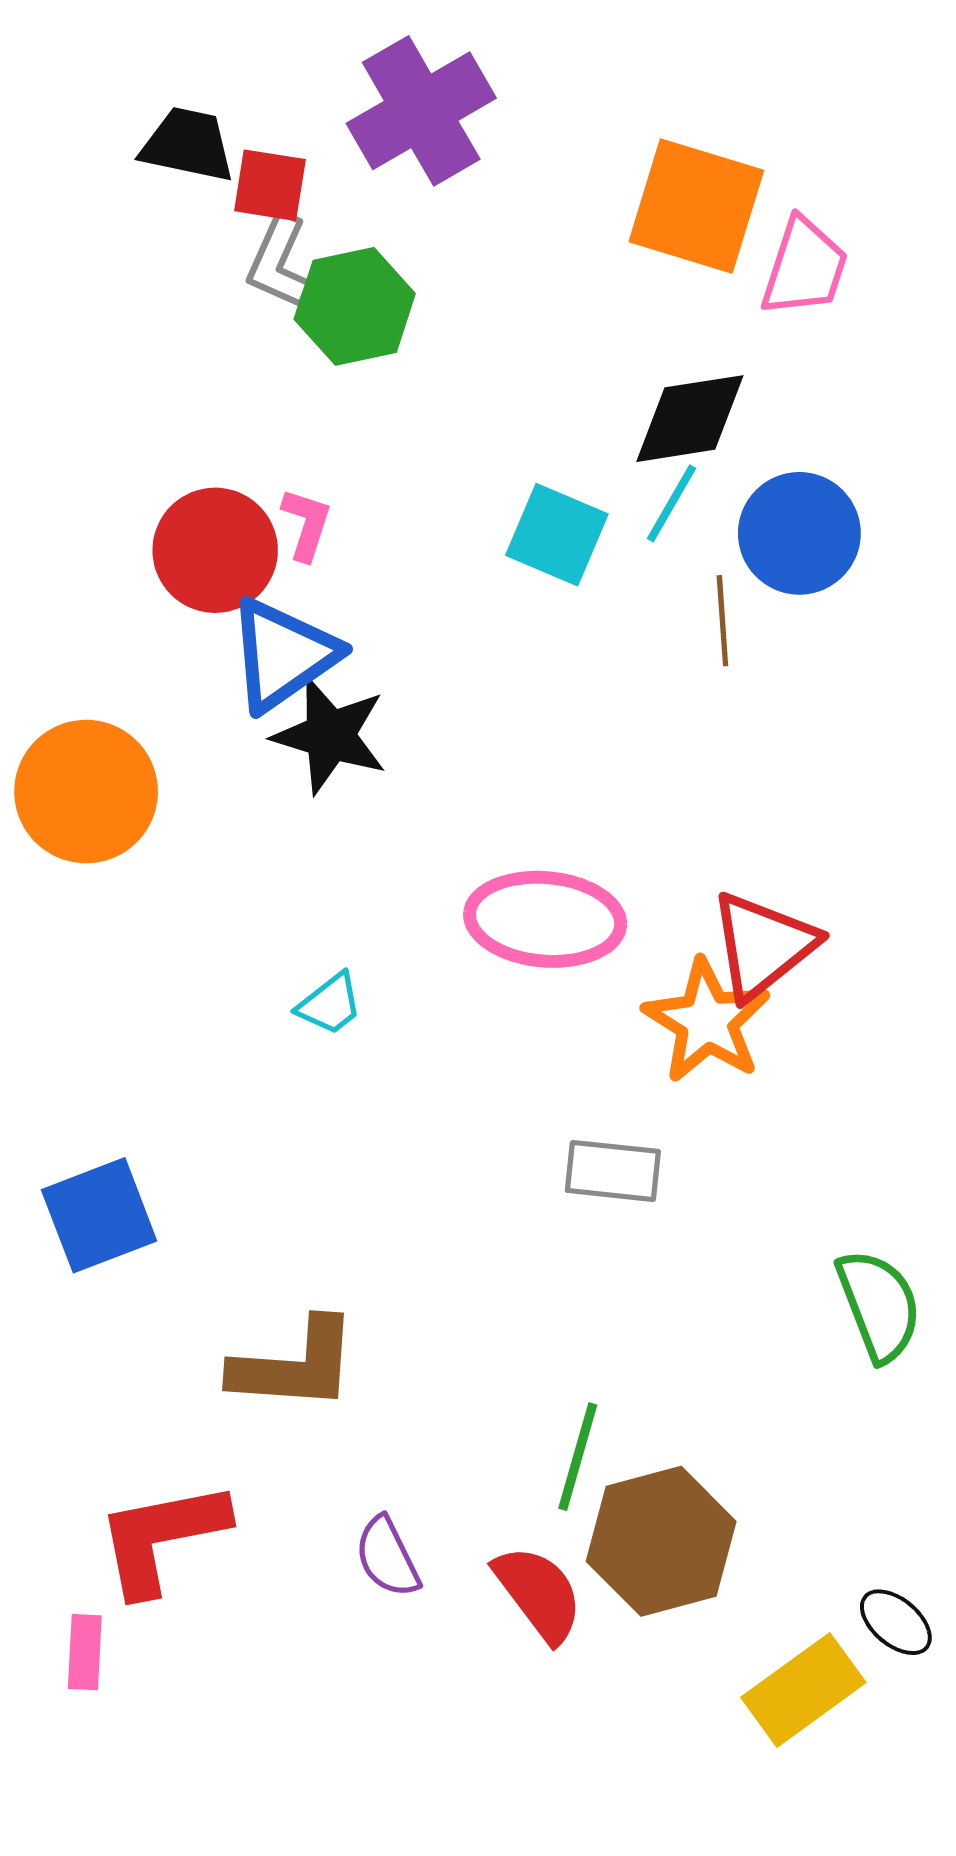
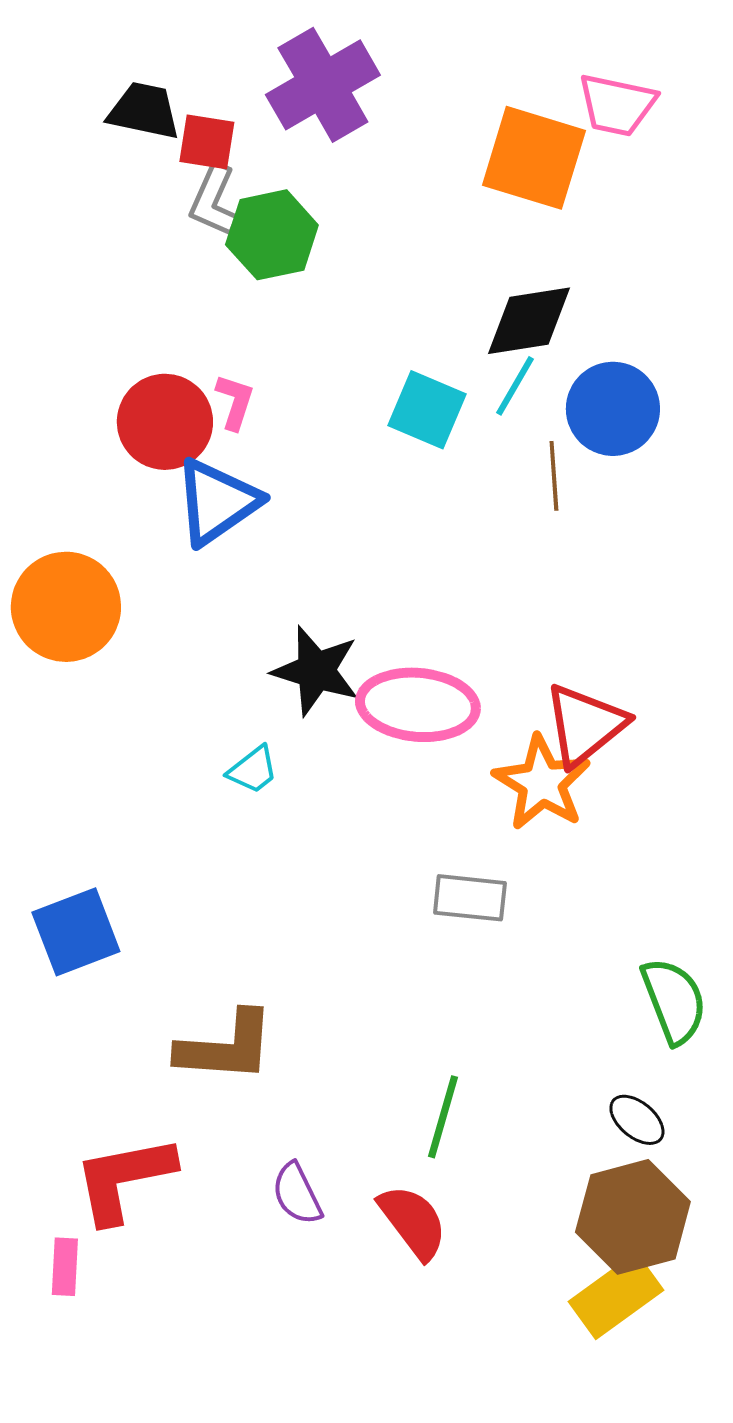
pink trapezoid: (805, 267) -> (617, 105), moved, turned 84
black star: (330, 735) -> (316, 671), moved
brown hexagon: (661, 1541) -> (633, 1217), moved
black ellipse: (896, 1622) -> (637, 1120), moved

